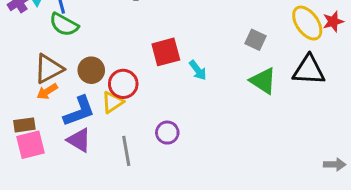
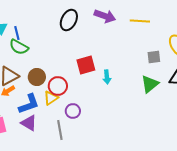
gray square: (256, 40) -> (154, 57), moved, turned -32
cyan arrow: (198, 70) -> (107, 77), turned 32
green triangle: (263, 81) -> (150, 84), turned 48
purple circle: (167, 133) -> (73, 111), moved

